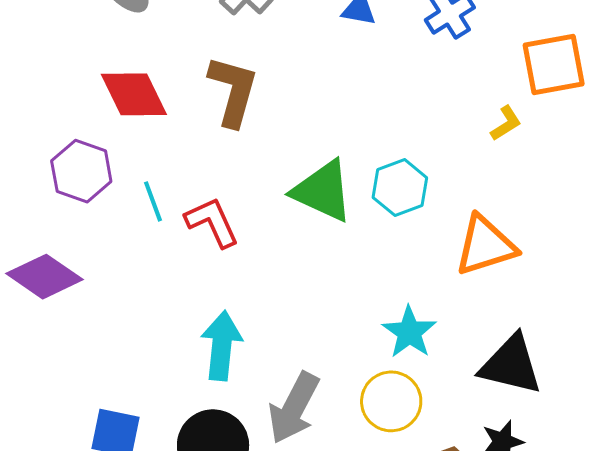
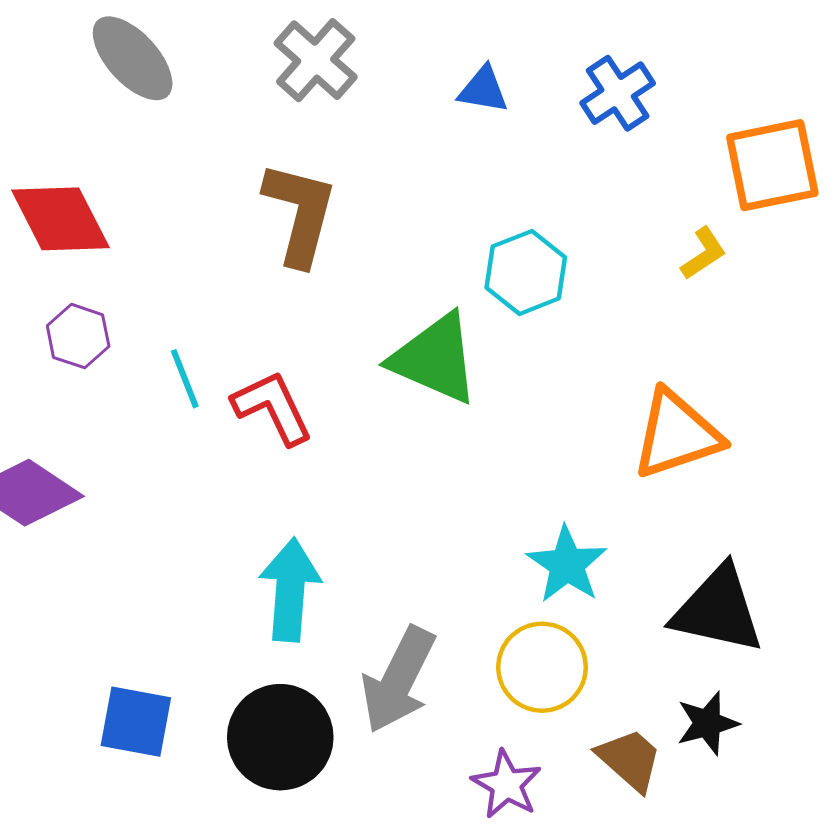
red diamond: (134, 94) -> (60, 219), moved
purple hexagon: (81, 171) -> (78, 336), size x0.7
cyan hexagon: (400, 188) -> (526, 272), moved

